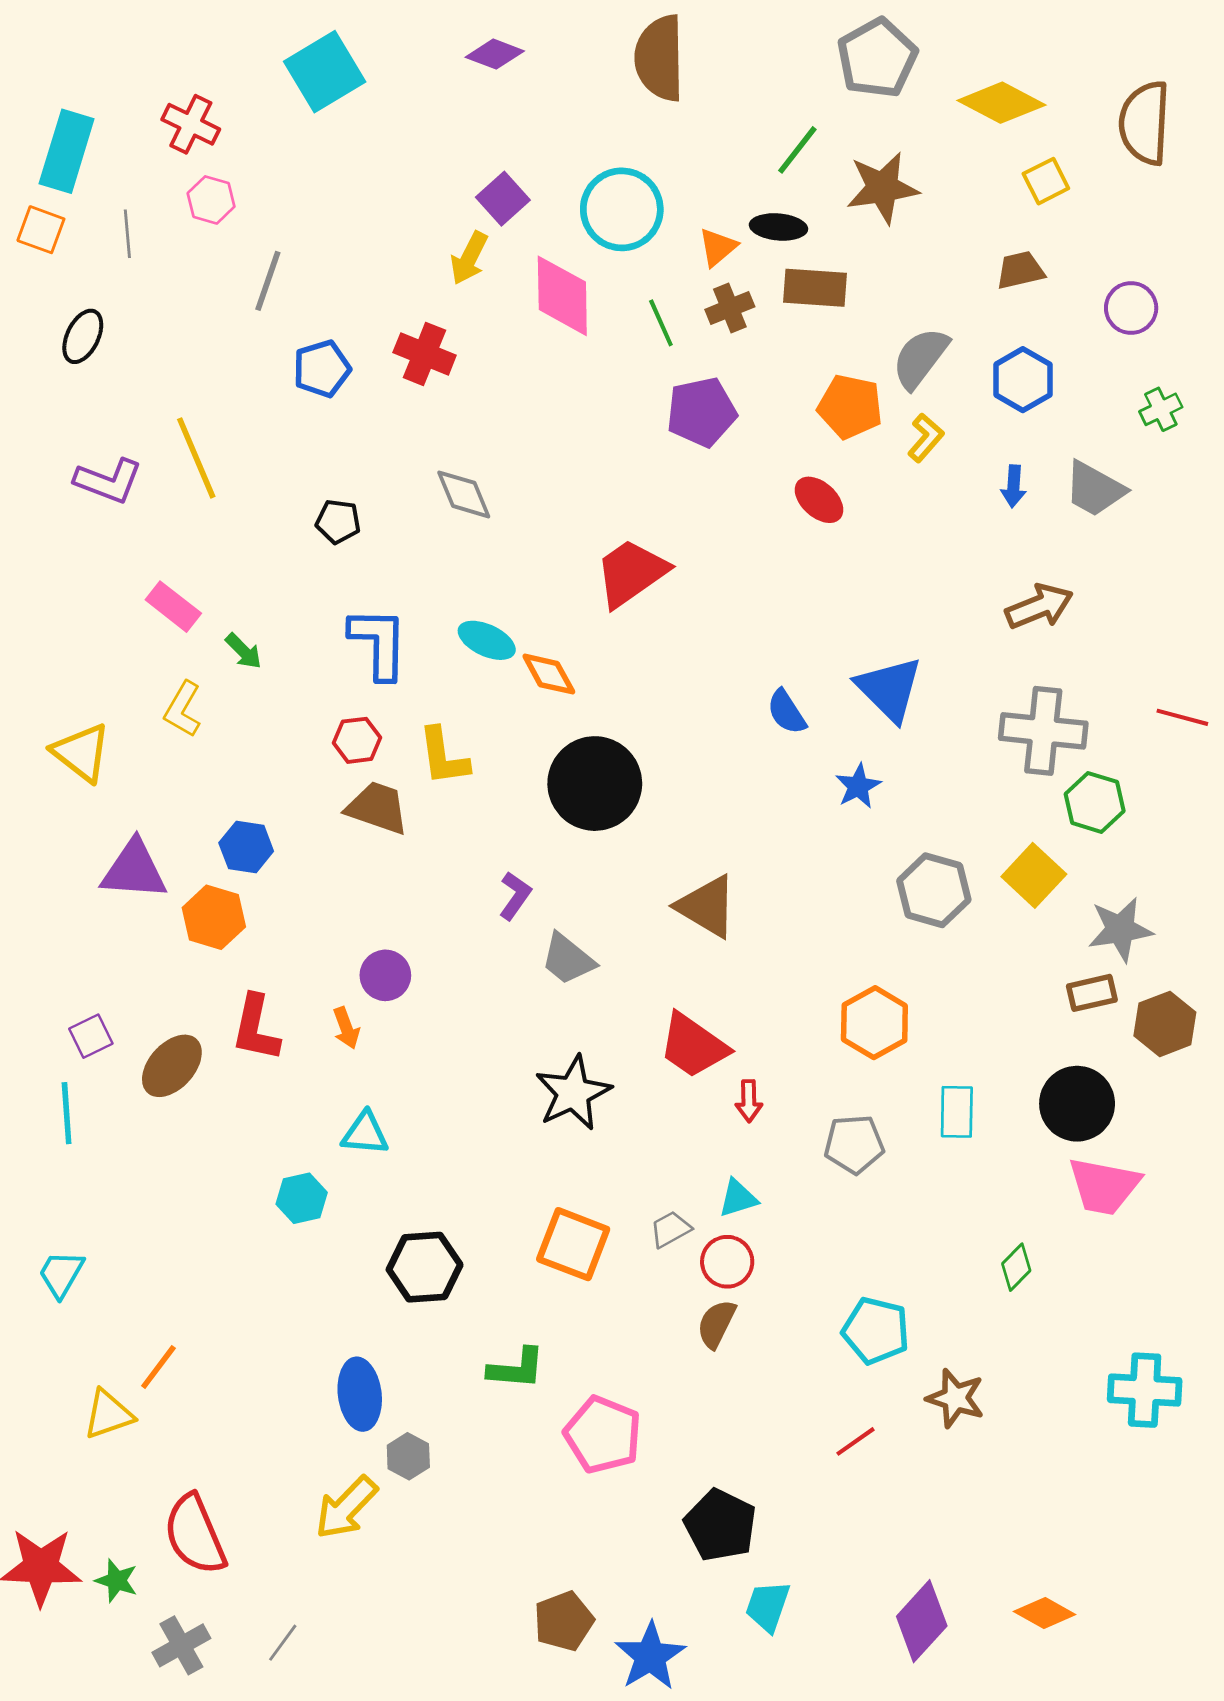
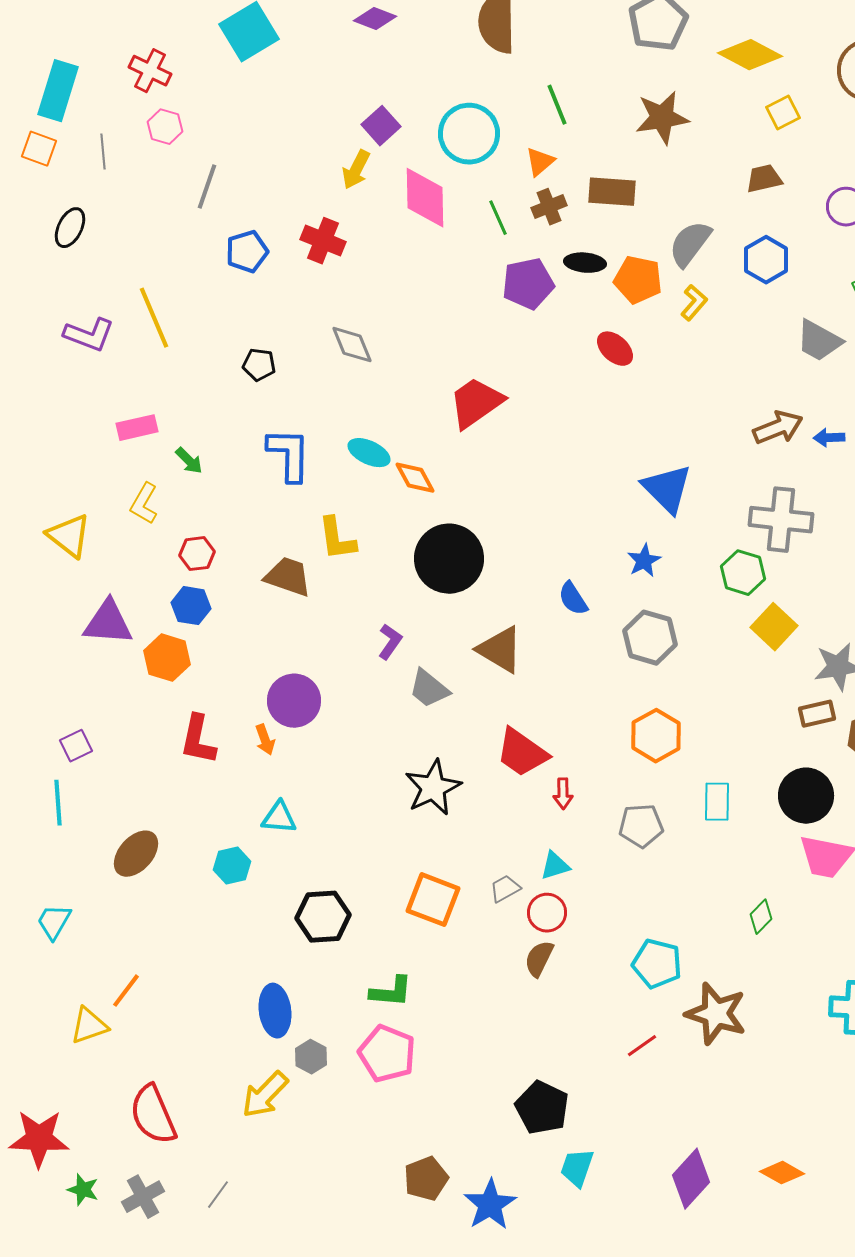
green line: (797, 150) -> (557, 105), moved, turned -60
black ellipse: (778, 227) -> (585, 263), moved
blue arrow: (1014, 486) -> (829, 438), moved, turned 84
pink rectangle: (173, 607) -> (137, 428), turned -51
blue semicircle: (787, 712) -> (573, 599), moved
red hexagon: (357, 740) -> (197, 554), moved
green hexagon: (1095, 802) -> (743, 573), moved
gray hexagon: (934, 890) -> (650, 638), moved
brown triangle: (707, 906) -> (500, 650), moved
purple circle: (385, 975) -> (294, 701), size x1.4
brown ellipse: (172, 1066) -> (136, 854), moved
brown star: (955, 1398) -> (716, 1014), size x1.4
pink pentagon: (603, 1435) -> (387, 1054), moved
green star: (117, 1581) -> (83, 1190), moved

